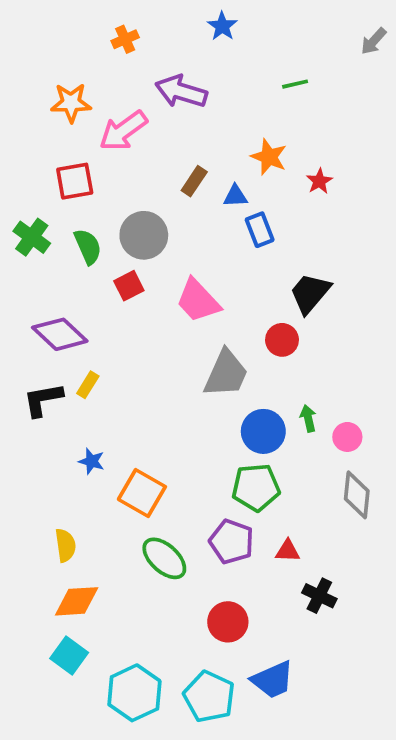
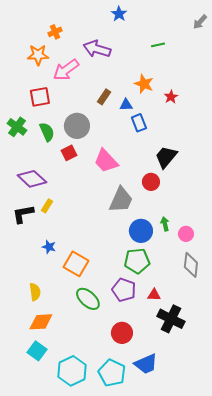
orange cross: (125, 39) -> (55, 32), moved
black cross: (319, 596) -> (171, 319), size x1.5

